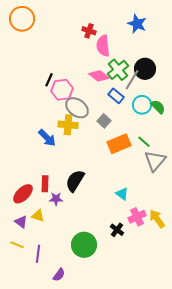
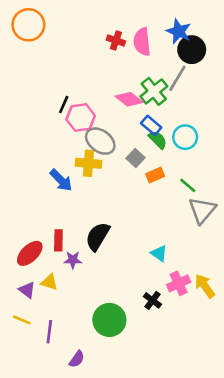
pink semicircle: (103, 46) -> (142, 42), moved
black circle: (145, 69) -> (192, 50), moved
gray line: (132, 80) -> (177, 78), moved
green semicircle: (158, 107) -> (158, 140), moved
orange rectangle: (119, 144) -> (155, 175), moved, size x0.6

